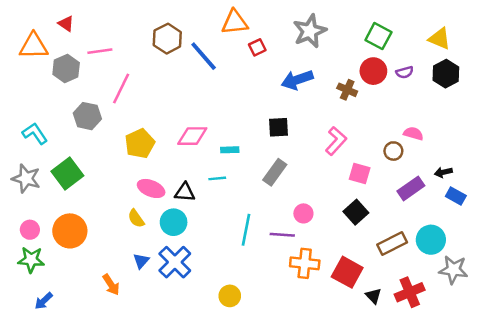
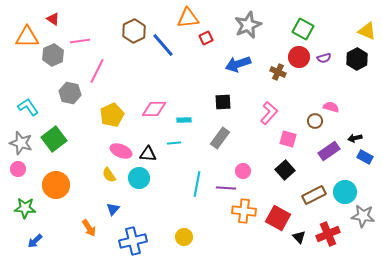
yellow triangle: (440, 39) -> (367, 31), moved
pink circle: (30, 230) -> (18, 169), moved
blue cross: (175, 262) -> (133, 241), moved, turned 32

